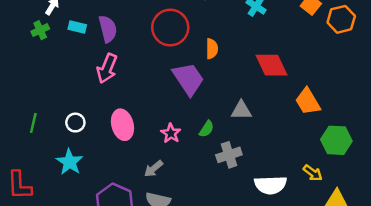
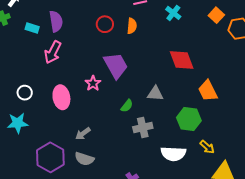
cyan rectangle: (77, 27) -> (32, 28), moved
red circle: (170, 28) -> (105, 24), size x0.6
orange semicircle: (212, 49) -> (132, 26), moved
pink star: (171, 133) -> (93, 83), moved
green hexagon: (336, 140) -> (189, 119), moved
cyan star: (70, 162) -> (18, 123), turned 30

